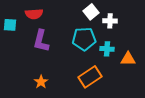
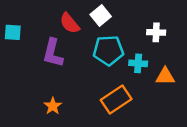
white square: (91, 12) -> (101, 16), moved
red semicircle: (34, 14) -> (70, 23), moved, turned 54
white cross: (110, 21) -> (156, 32), moved

